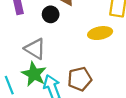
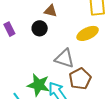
gray triangle: (35, 49) -> (64, 58), moved

